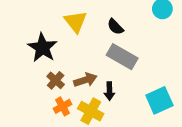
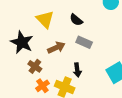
gray rectangle: (122, 57) -> (84, 42), size x0.7
brown arrow: (85, 80) -> (56, 48), moved

